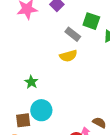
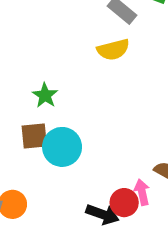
brown square: (23, 120) -> (34, 136), moved

